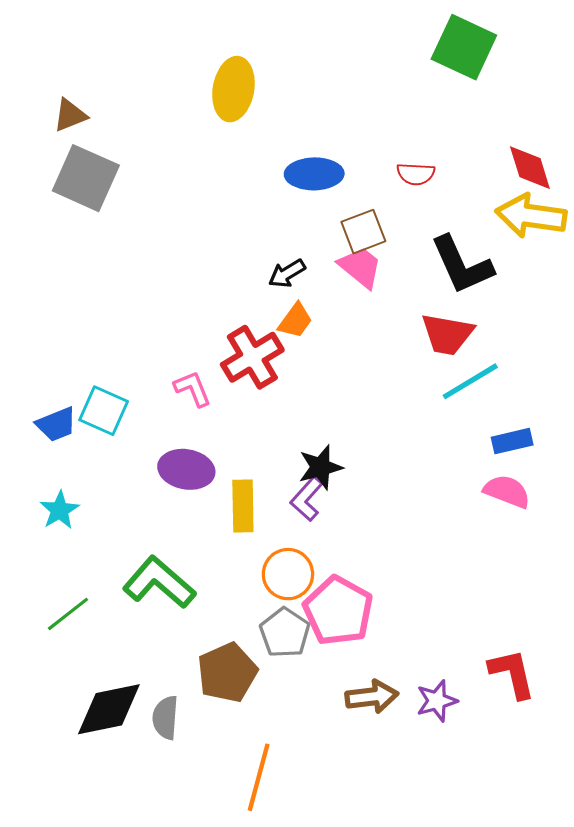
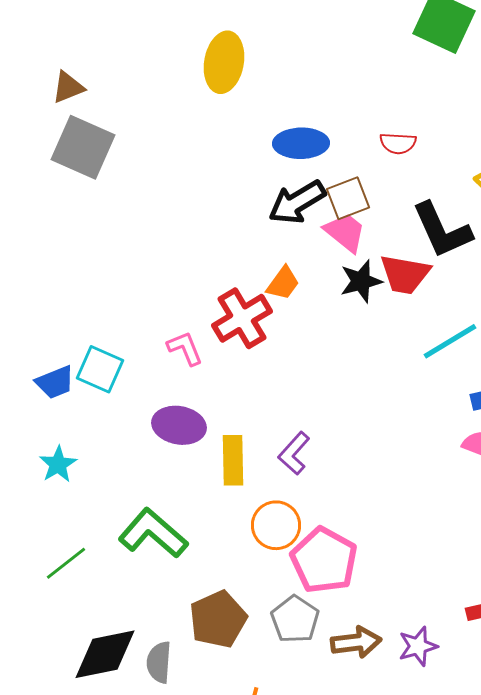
black arrow: (287, 273) -> (297, 202), moved, size x1.6
red trapezoid: (447, 334) -> (405, 274), moved
black star: (320, 467) -> (361, 281), moved
gray pentagon: (285, 633) -> (295, 619), moved

